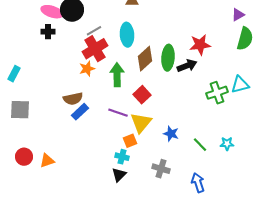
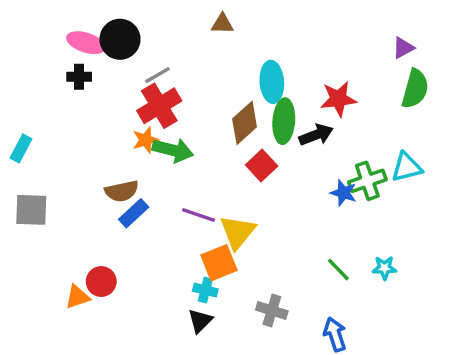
cyan ellipse: (127, 35) -> (272, 82), moved
green arrow: (117, 75) -> (173, 150), moved, turned 105
red square: (142, 95) -> (262, 165), moved
blue star: (171, 134) -> (343, 193), moved
orange square: (130, 141) -> (219, 263), size x1.5
red circle: (24, 157) -> (101, 282), moved

